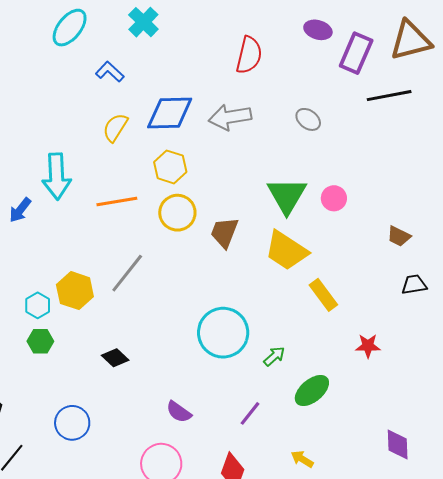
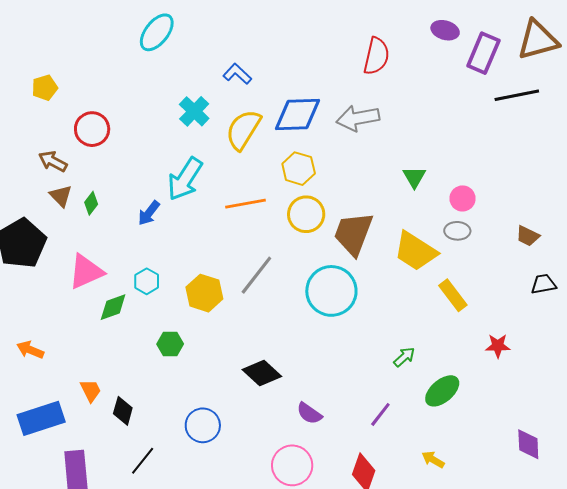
cyan cross: (143, 22) -> (194, 111), moved
cyan ellipse: (70, 28) -> (157, 32), moved
gray ellipse: (308, 119) -> (457, 231), moved, turned -35
yellow semicircle: (115, 127) -> (243, 130), size x1.4
cyan arrow: (57, 176) -> (185, 179), turned 36
green triangle: (287, 195) -> (414, 177), moved, size x0.6
brown trapezoid: (224, 232) -> (353, 234), size x1.4
cyan hexagon: (38, 305) -> (147, 281), moved
cyan circle: (223, 333) -> (331, 291), moved
black diamond: (115, 358) -> (262, 373), moved, size x1.4

